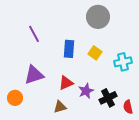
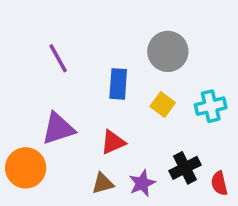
gray circle: (98, 17) -> (168, 51), moved
yellow square: (95, 53) -> (163, 105), moved
purple star: (86, 91) -> (142, 183), moved
orange circle: (15, 98) -> (26, 168), size x1.5

